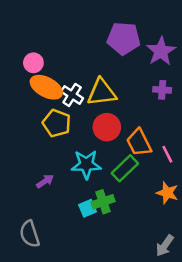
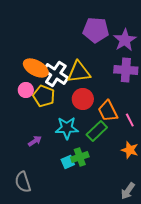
pink circle: (33, 63) -> (26, 90), moved
purple cross: (162, 90) -> (126, 70), size x1.6
white cross: (72, 95) -> (56, 74), size x1.4

